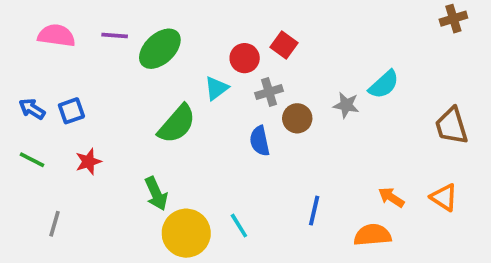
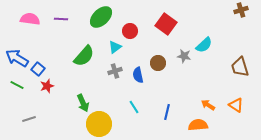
red square: (284, 45) -> (166, 24), moved, size x1.5
green ellipse: (160, 49) -> (101, 17), moved
gray cross: (269, 92) -> (115, 71), moved
blue arrow: (32, 109) -> (17, 58), size x1.6
blue square: (71, 111) -> (38, 69), moved, turned -32
green semicircle: (177, 124) -> (84, 56), moved
gray line: (55, 224) -> (29, 119), turned 56
cyan line: (239, 226) -> (134, 107), moved

